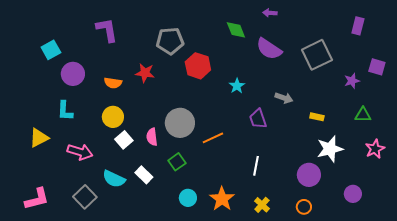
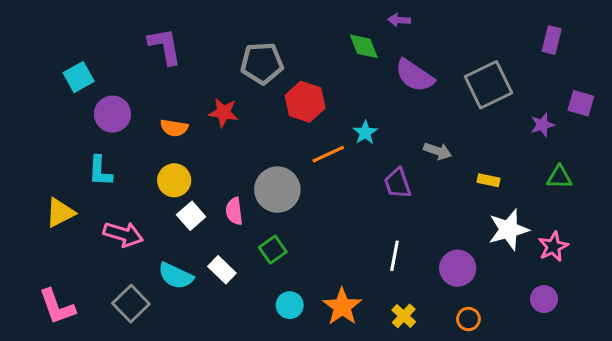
purple arrow: (270, 13) -> (399, 20), moved
orange line: (213, 138) -> (328, 154), moved
pink star: (375, 149) -> (553, 247), moved
purple circle: (309, 175) -> (458, 268), moved
pink L-shape: (37, 199) -> (57, 307), turned 84

